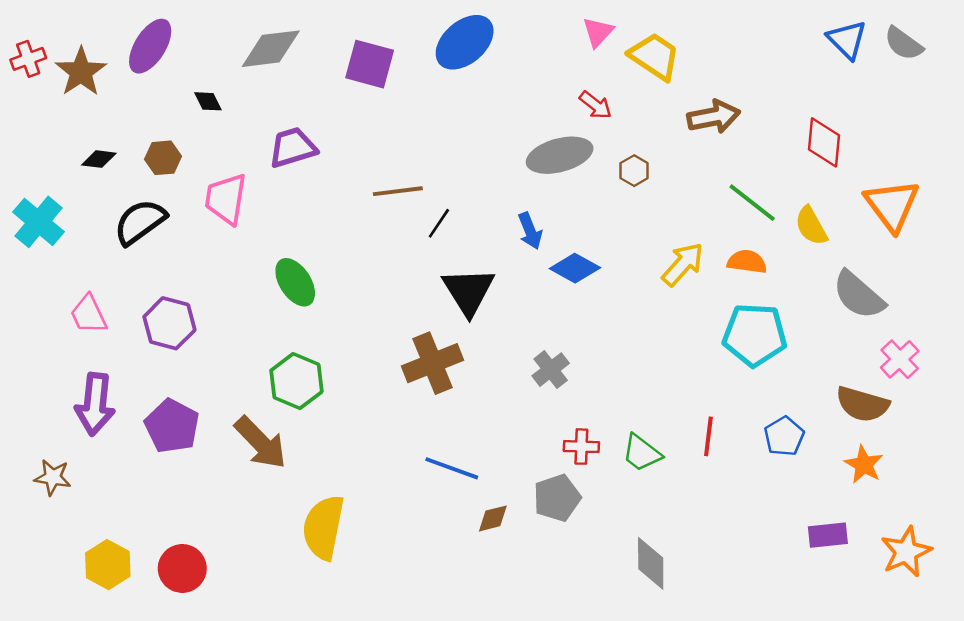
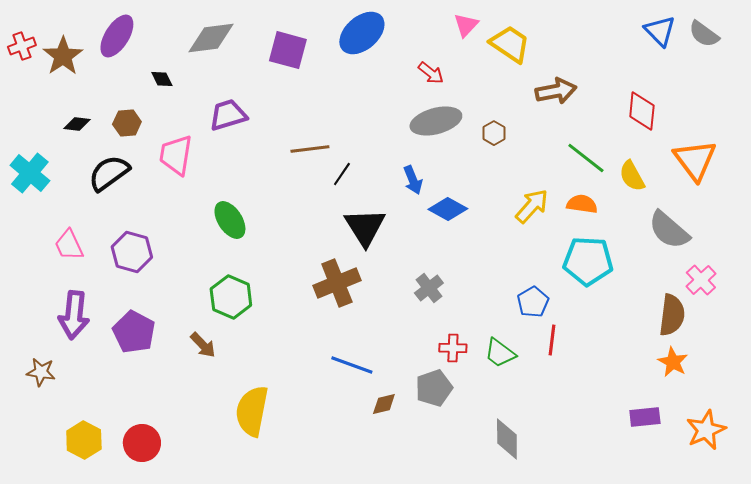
red arrow: (596, 105) -> (431, 73), moved
brown semicircle: (862, 404) -> (672, 315), turned -99
blue pentagon: (784, 436) -> (533, 302), moved
brown arrow: (261, 443) -> (203, 345), size x0.6

